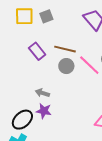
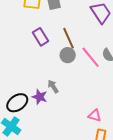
brown line: (65, 49) -> (68, 38), turned 45
gray arrow: (42, 93) -> (53, 86), moved, turned 32

